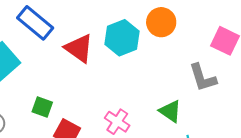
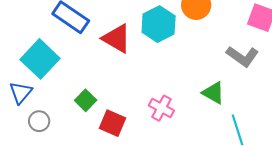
gray L-shape: (203, 78) -> (242, 56), turned -32
green square: (42, 107) -> (86, 100), turned 30

